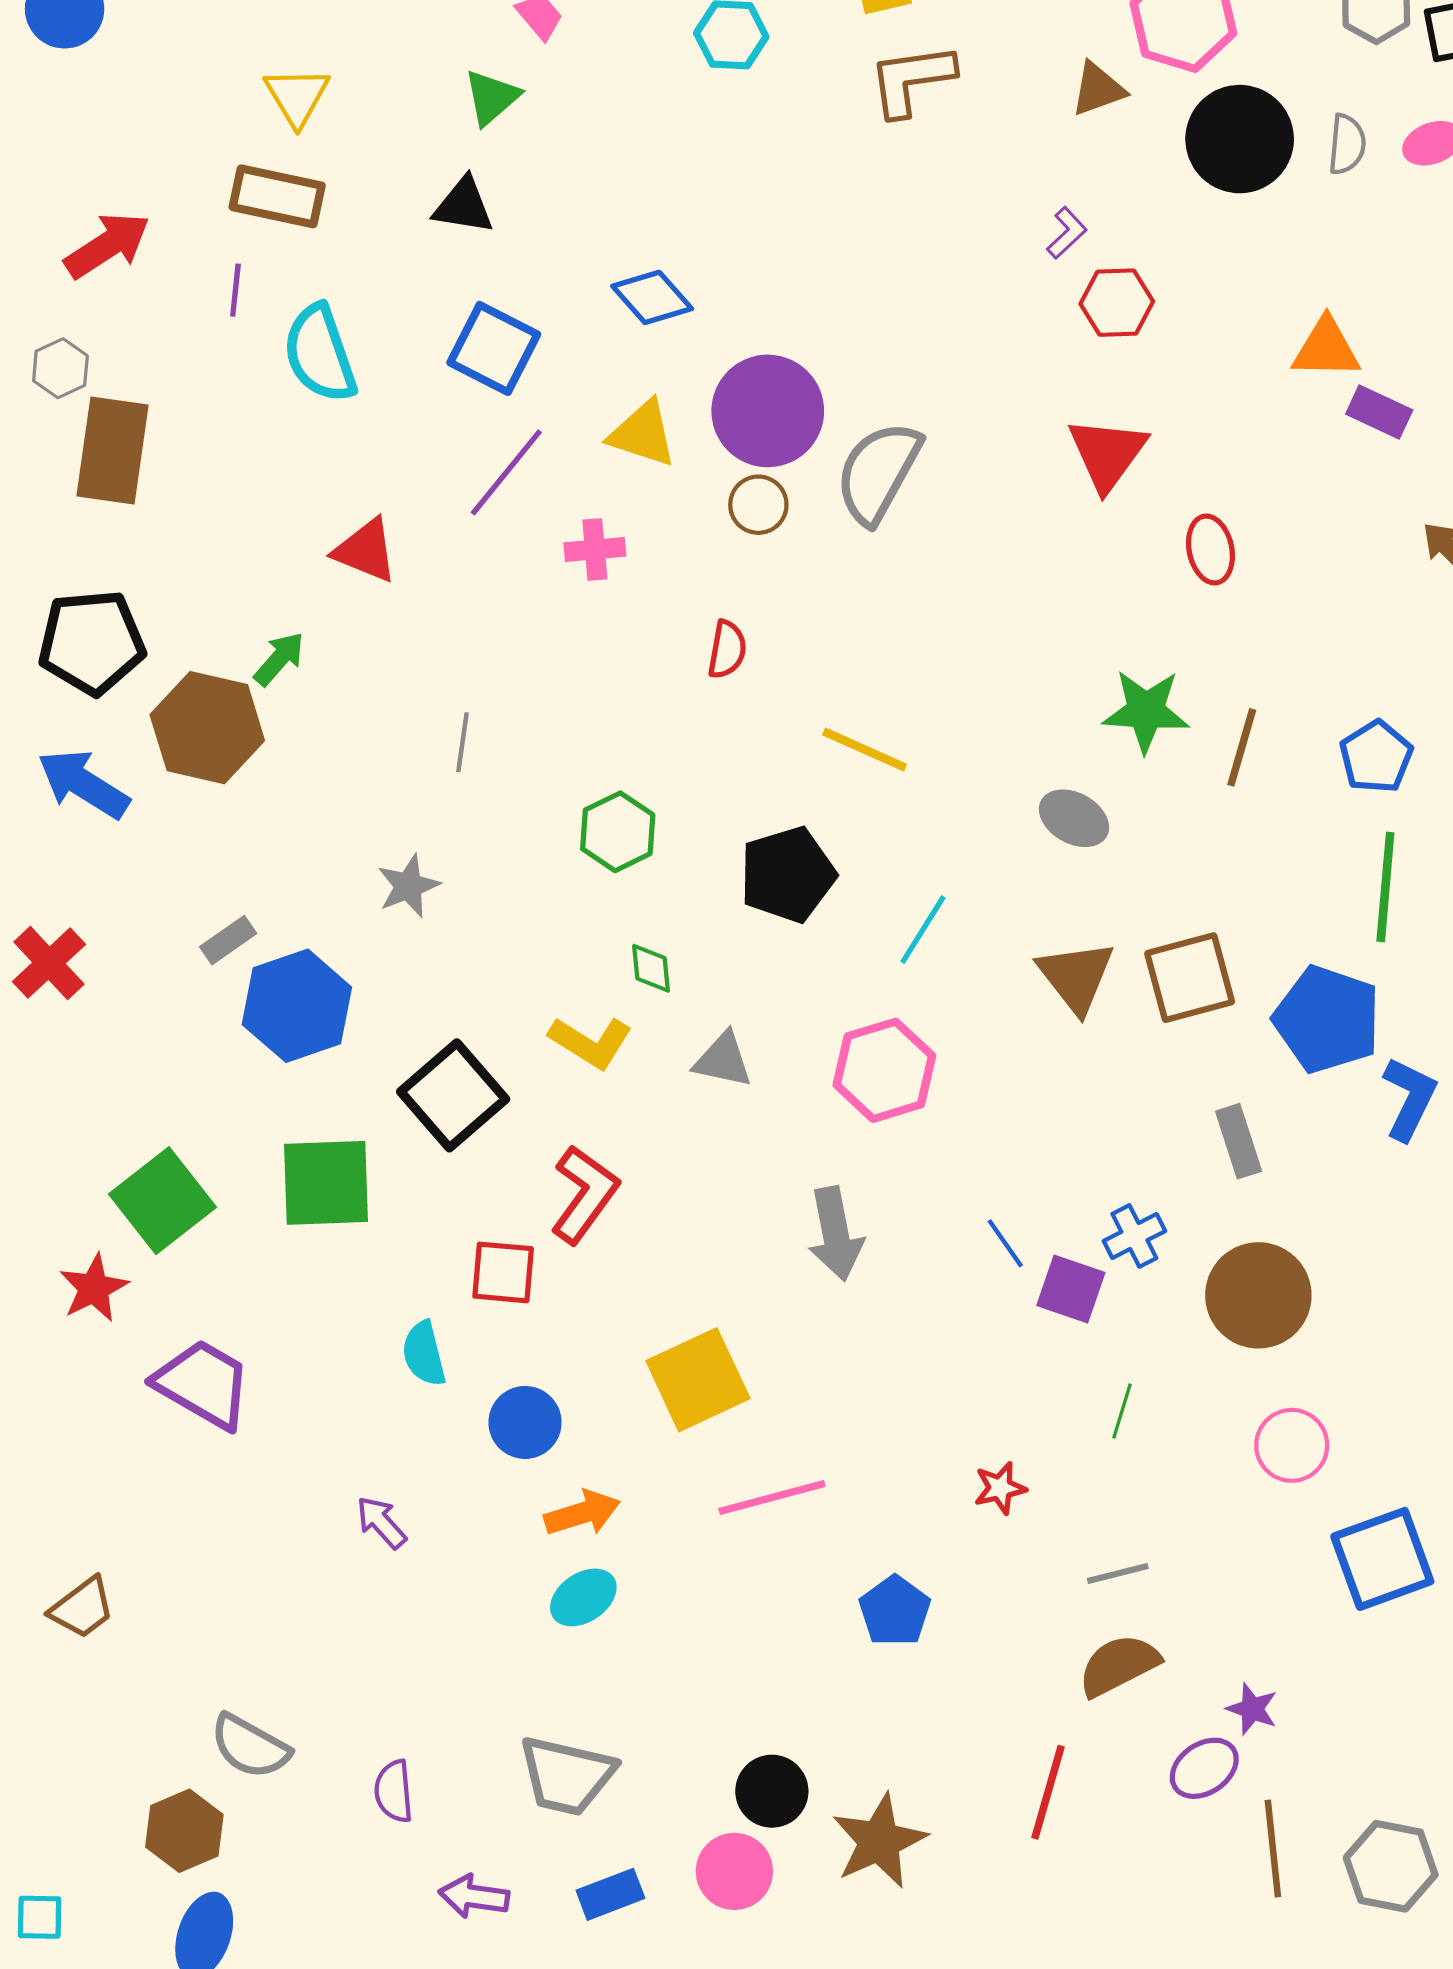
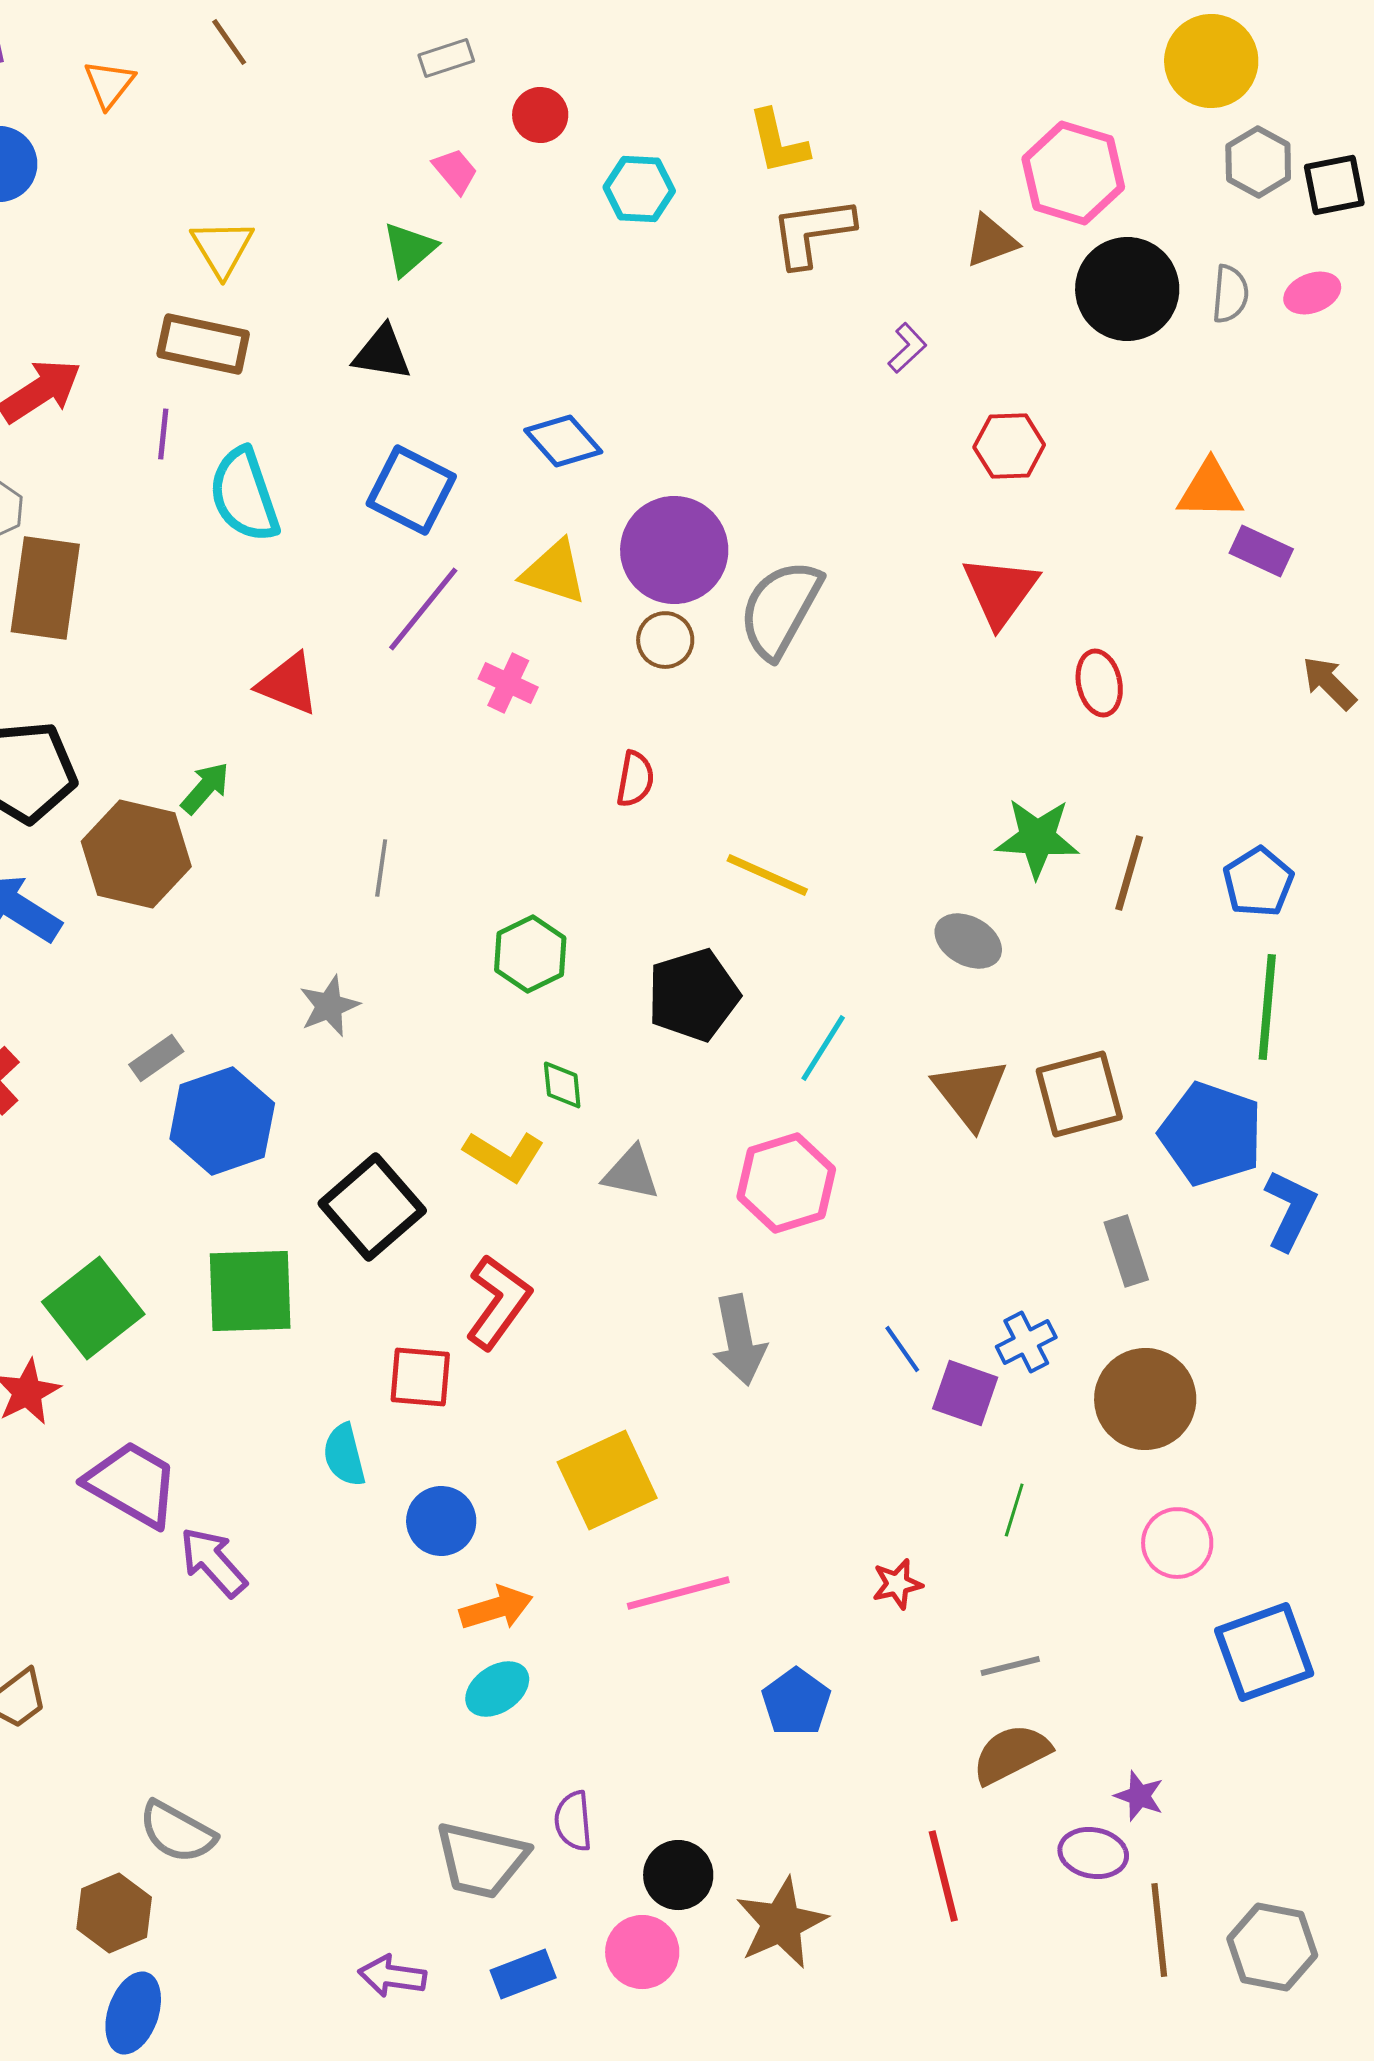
purple L-shape: (1067, 233) -> (907, 348), moved
pink cross: (595, 549) -> (508, 683), turned 30
purple arrow: (381, 1522) -> (213, 1562), moved, size x1.4
purple ellipse: (1204, 1768) -> (1093, 1853), turned 44
purple semicircle: (394, 1791) -> (573, 1821), moved
red line: (1048, 1792) -> (943, 1876), turned -30

